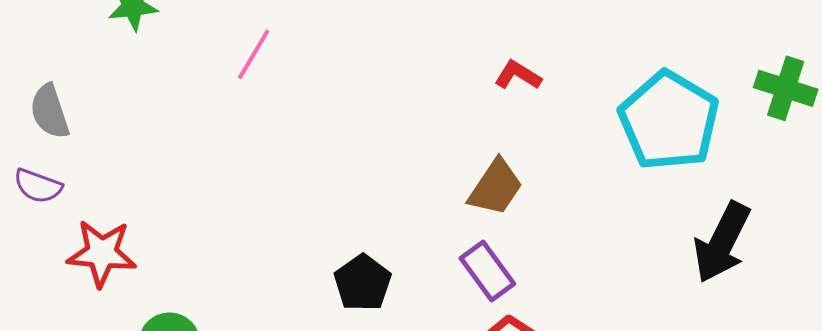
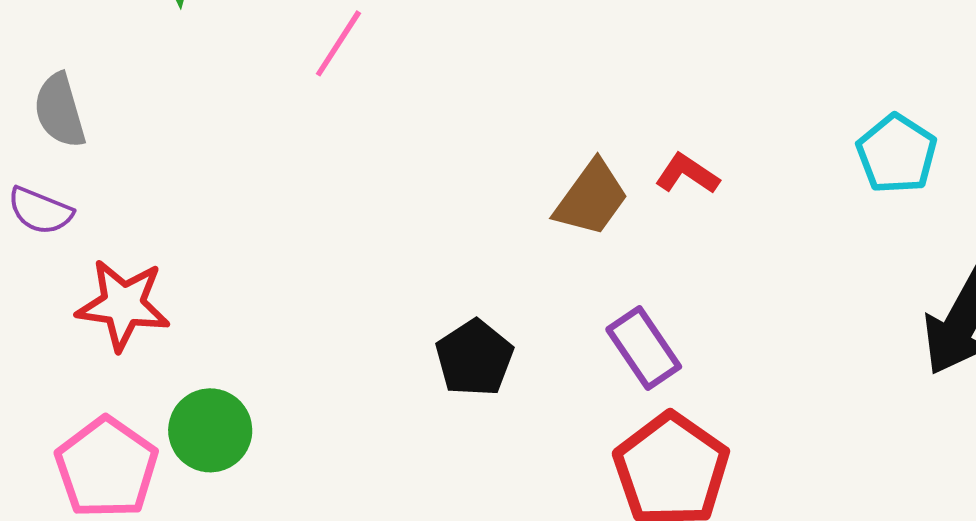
red L-shape: (518, 75) -> (687, 174), moved
cyan pentagon: (669, 121) -> (897, 154), size x0.6
brown trapezoid: (495, 187) -> (591, 198), moved

